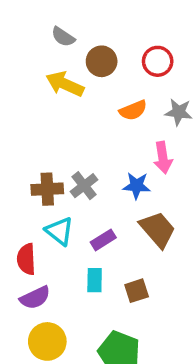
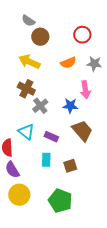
brown circle: (102, 61) -> (40, 37), moved
yellow arrow: (65, 84) -> (29, 62), moved
brown cross: (47, 189) -> (26, 89), moved, turned 30
purple rectangle: (103, 240) -> (51, 137), turned 56
purple semicircle: (35, 298) -> (12, 170), turned 84

